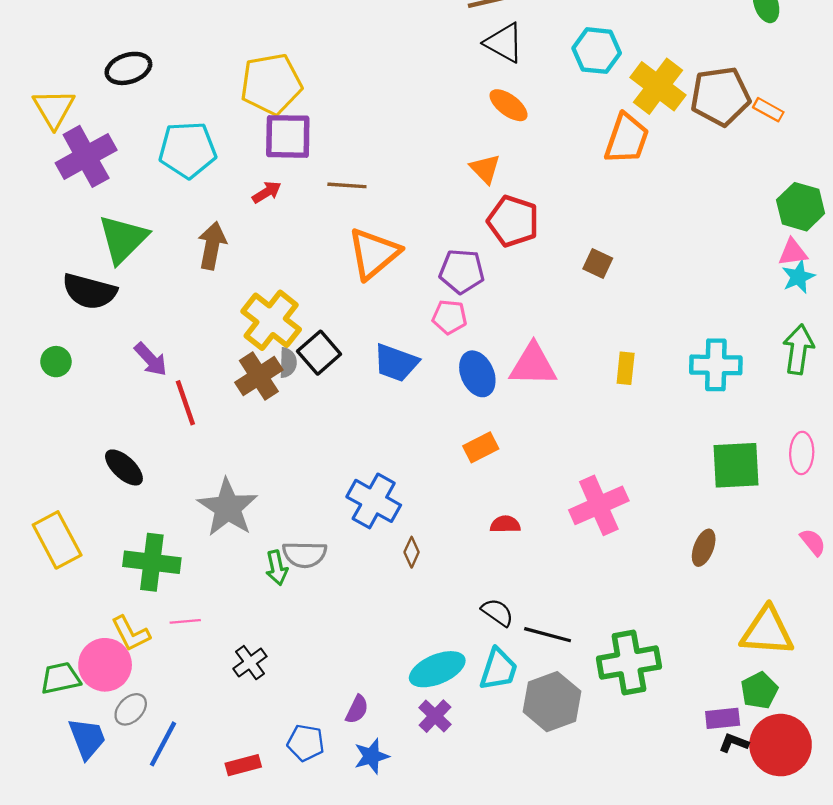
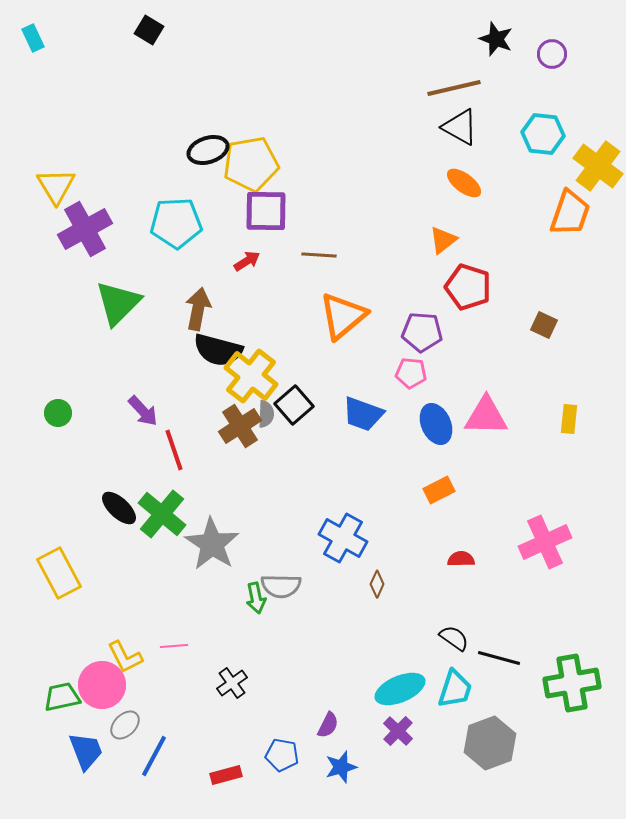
black ellipse: (128, 68) -> (208, 150), moved
orange triangle: (485, 169) -> (443, 240), turned 36
black semicircle: (89, 291) -> (218, 350), moved
green cross: (152, 562) -> (162, 514), moved, turned 33
gray hexagon: (552, 702) -> (490, 743), moved

